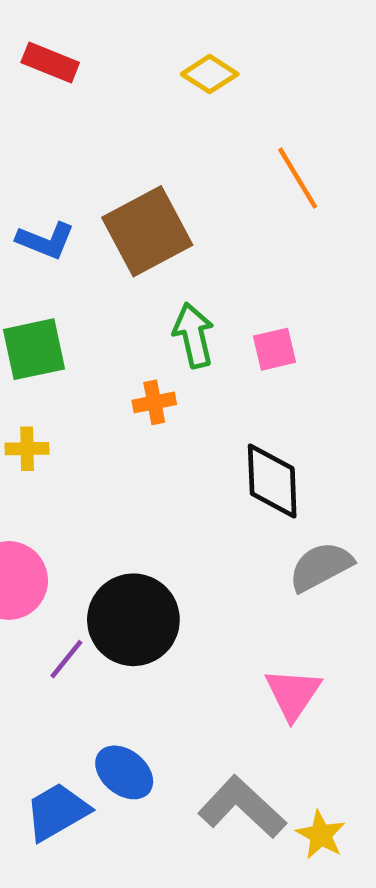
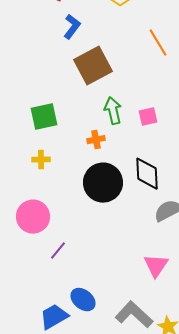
blue L-shape: (46, 241) -> (72, 27), moved, turned -75
black circle: (133, 620) -> (103, 183), moved

